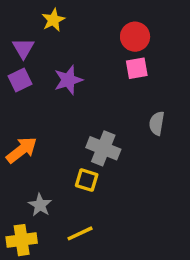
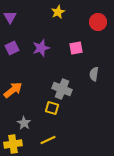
yellow star: (53, 20) -> (58, 12), moved
red circle: (135, 37) -> (98, 22), moved
purple triangle: (23, 48) -> (10, 17), moved
pink square: (137, 68) -> (76, 48), moved

